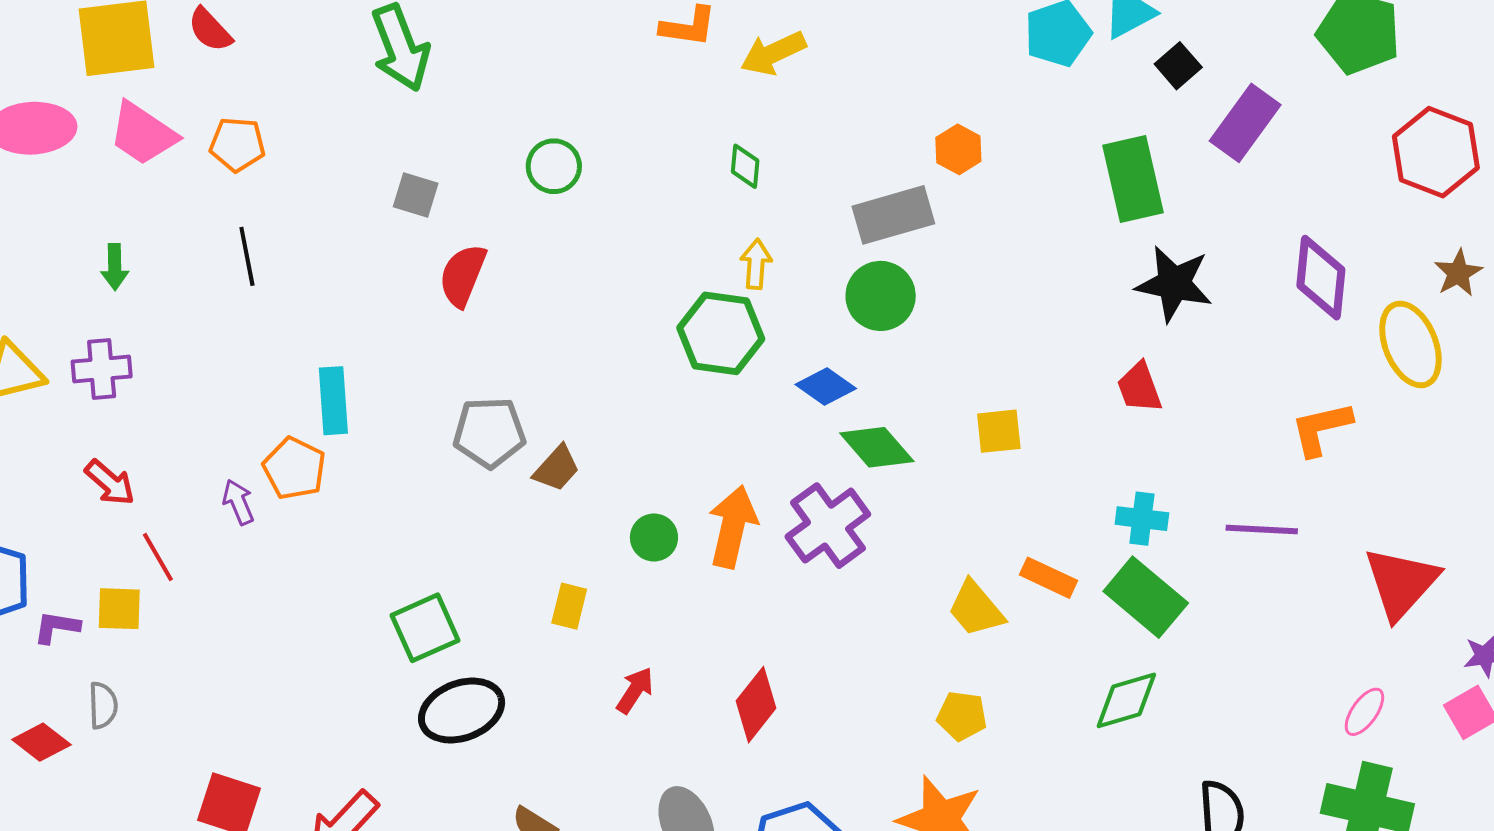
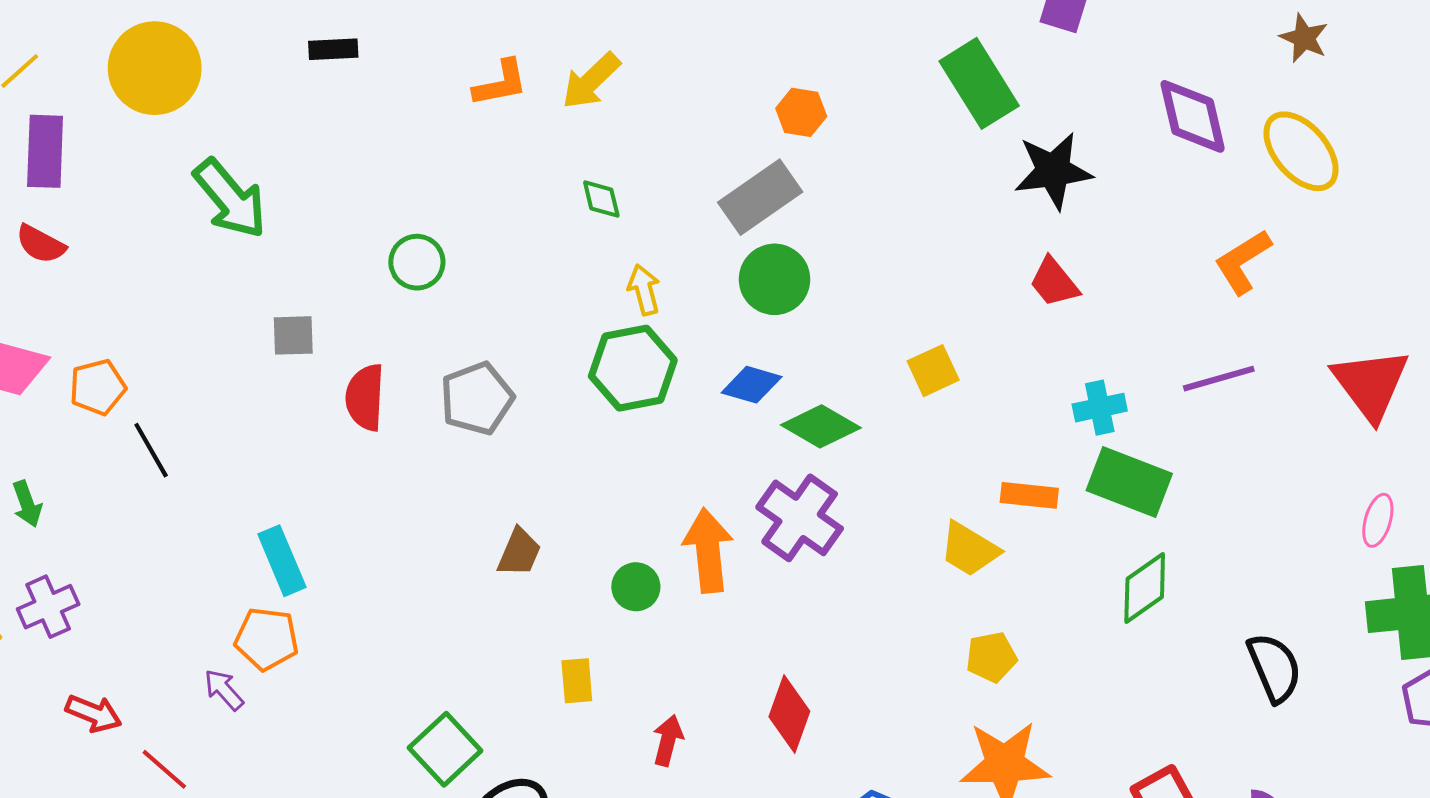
orange pentagon: (237, 144) -> (98, 387), moved
brown star: (1458, 273) -> (1304, 38), moved
gray pentagon: (489, 432) -> (477, 398), moved

